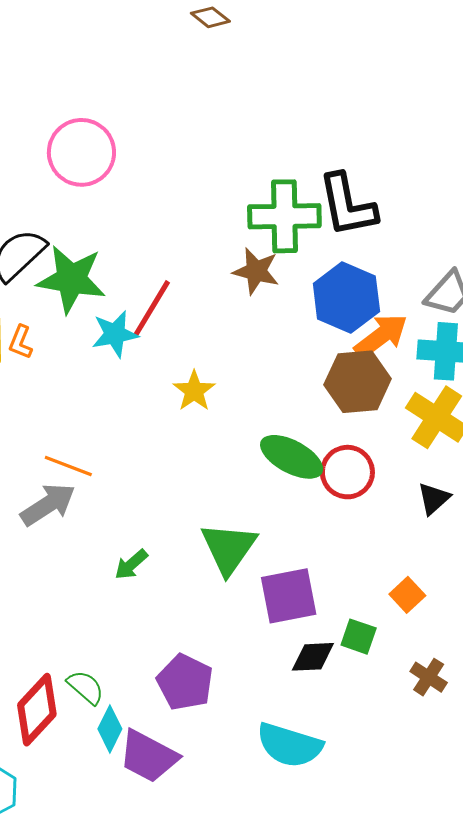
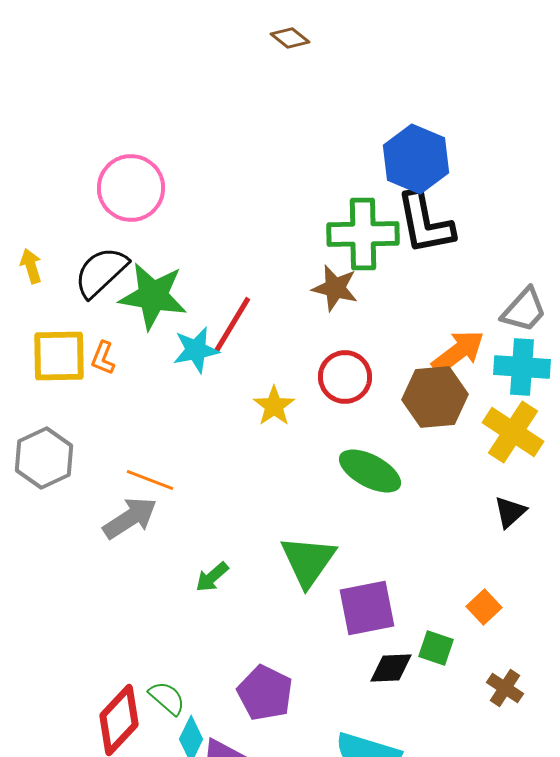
pink circle: (81, 152) -> (131, 188), moved
blue hexagon: (346, 298) -> (416, 159), moved
red circle: (347, 472) -> (345, 377), moved

